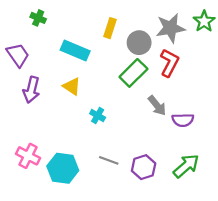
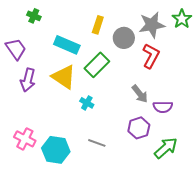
green rectangle: (133, 73) -> (97, 65), moved
yellow triangle: (72, 86) -> (64, 77), size x1.5
purple hexagon: (144, 167) -> (139, 128), moved

